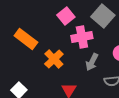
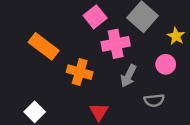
orange cross: (54, 59) -> (80, 72), turned -30

